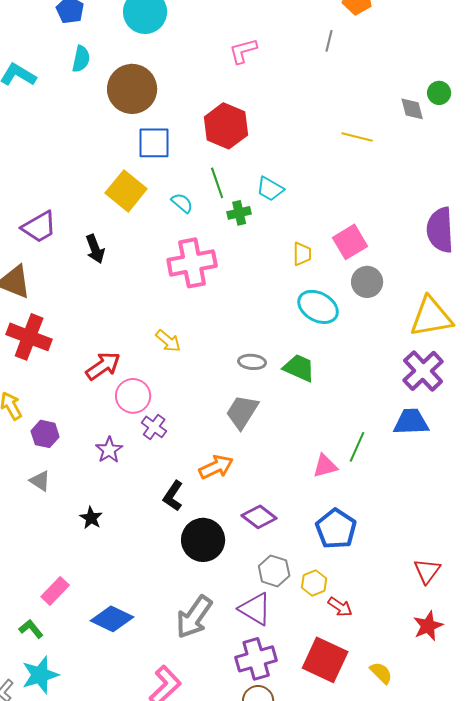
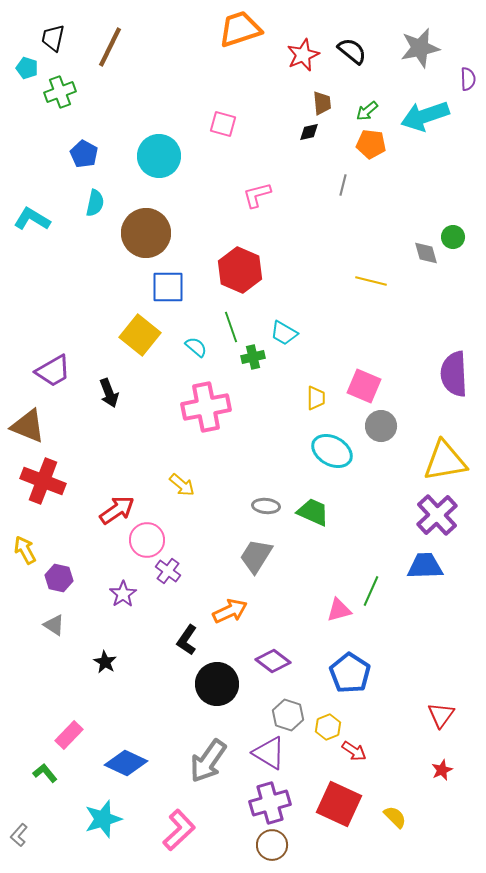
pink square: (350, 242) -> (364, 386), turned -36
red star: (428, 626) -> (442, 770), size x0.7
cyan star: (40, 675) -> (103, 819), moved

